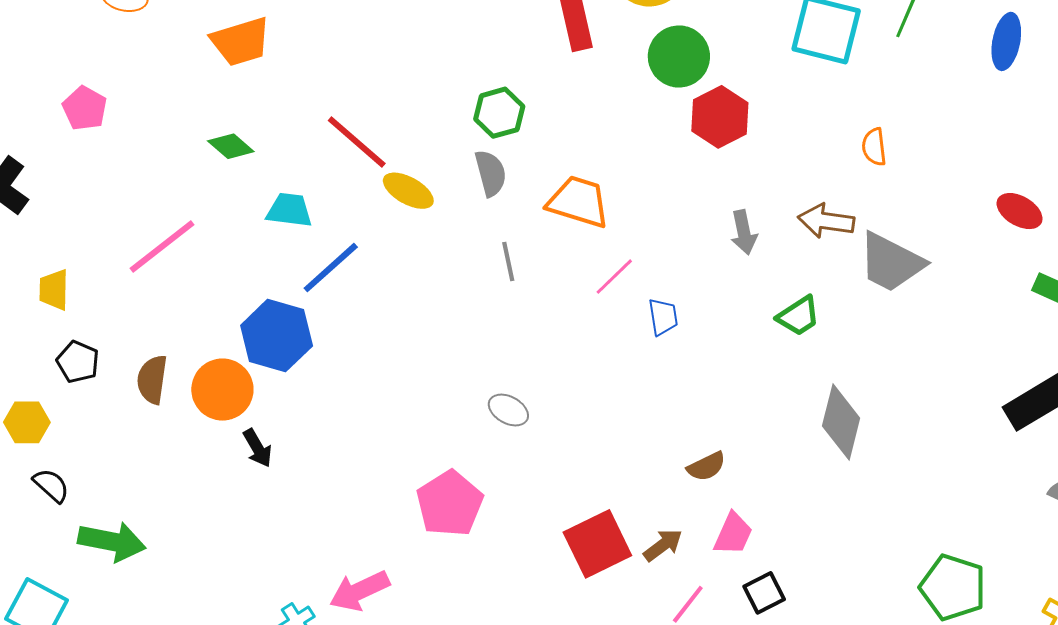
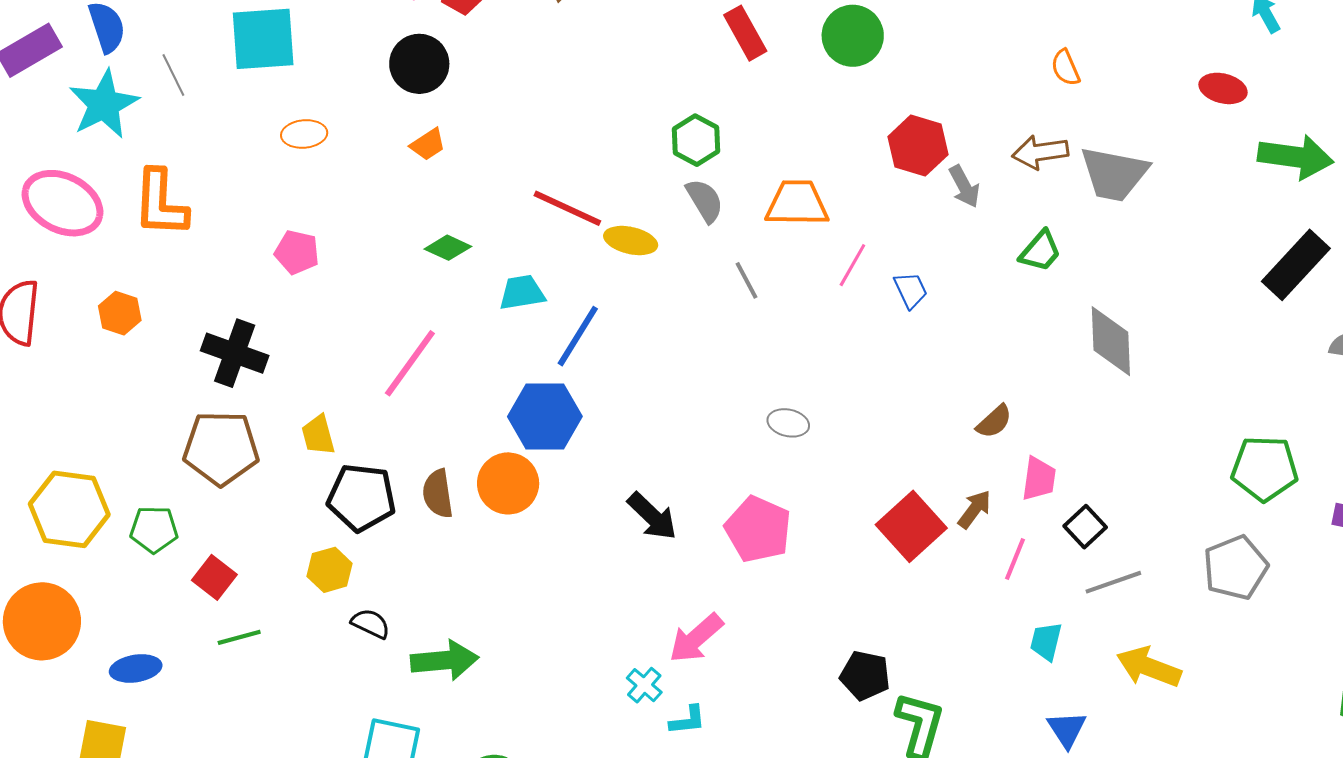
orange trapezoid: (241, 42) -> (428, 144), size x0.6
red hexagon: (720, 117) -> (918, 146), moved
black pentagon: (78, 362) -> (362, 498), size x1.6
black arrow: (258, 448) -> (652, 516), moved, size x1.4

